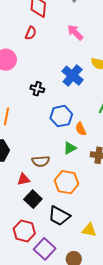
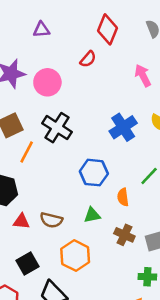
black cross: (37, 89) -> (57, 128), moved, size x1.6
orange semicircle: (81, 129) -> (123, 197), moved
red triangle: (23, 179) -> (21, 221), moved

